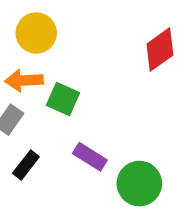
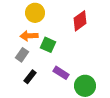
red diamond: (160, 49) -> (80, 21), moved

